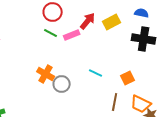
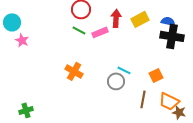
blue semicircle: (142, 13) -> (168, 21), moved
red arrow: (88, 21) -> (116, 18), turned -36
gray circle: (62, 84) -> (116, 81), moved

